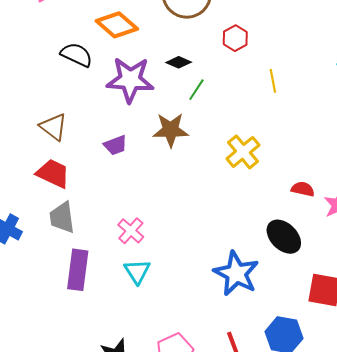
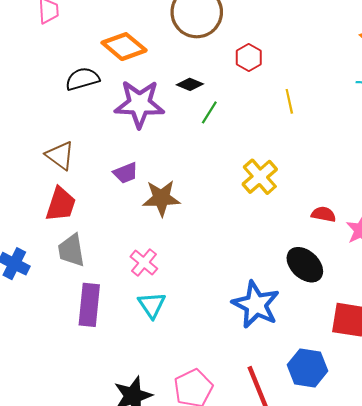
black semicircle: (76, 55) -> (82, 79), turned -40
brown star: (171, 130) -> (161, 198), moved
red trapezoid: (53, 174) -> (61, 204), turned 84

